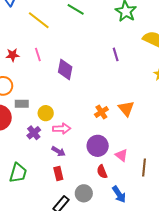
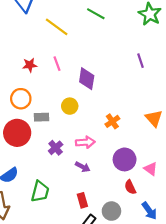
orange cross: (101, 112) -> (112, 121), moved
yellow circle: (46, 113) -> (70, 106), moved
red rectangle: (58, 174) -> (82, 200), moved

